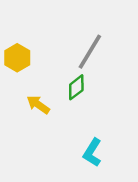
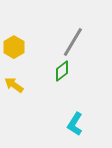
yellow arrow: (38, 105) -> (14, 85), moved

